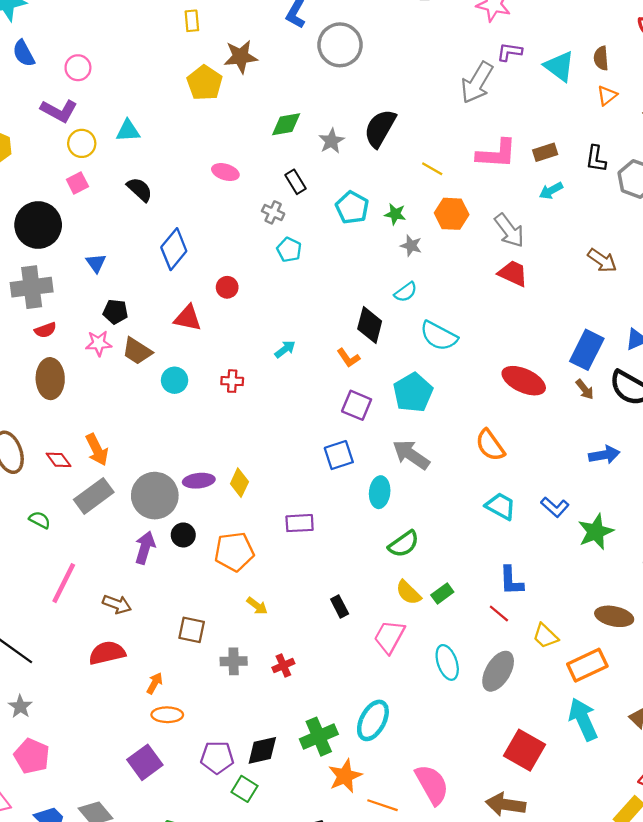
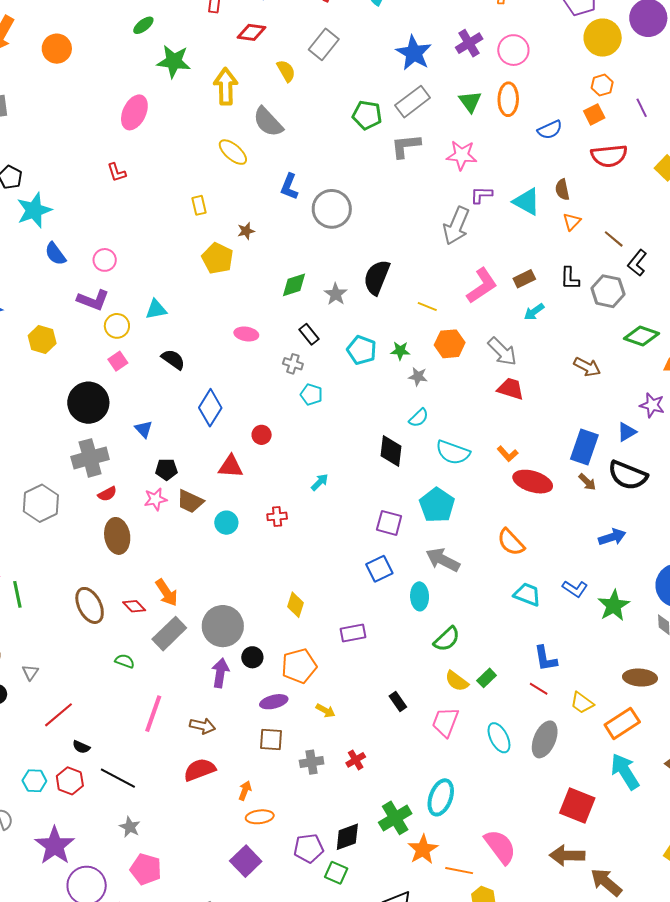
brown star: (241, 57) -> (246, 231), size x0.6
pink L-shape: (497, 154) -> (482, 286), turned -30
orange L-shape: (348, 358) -> (508, 454), moved
purple ellipse: (199, 481) -> (274, 702), moved

